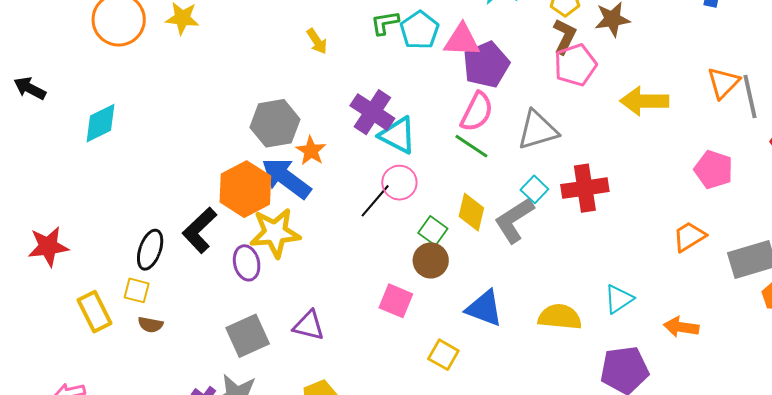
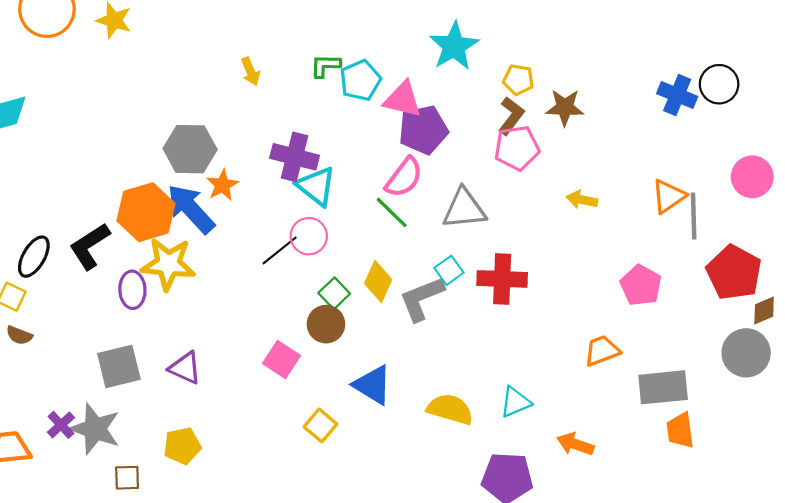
yellow arrow: (644, 101) -> (582, 200), size x0.6
purple cross: (372, 112) -> (295, 157), turned -30

